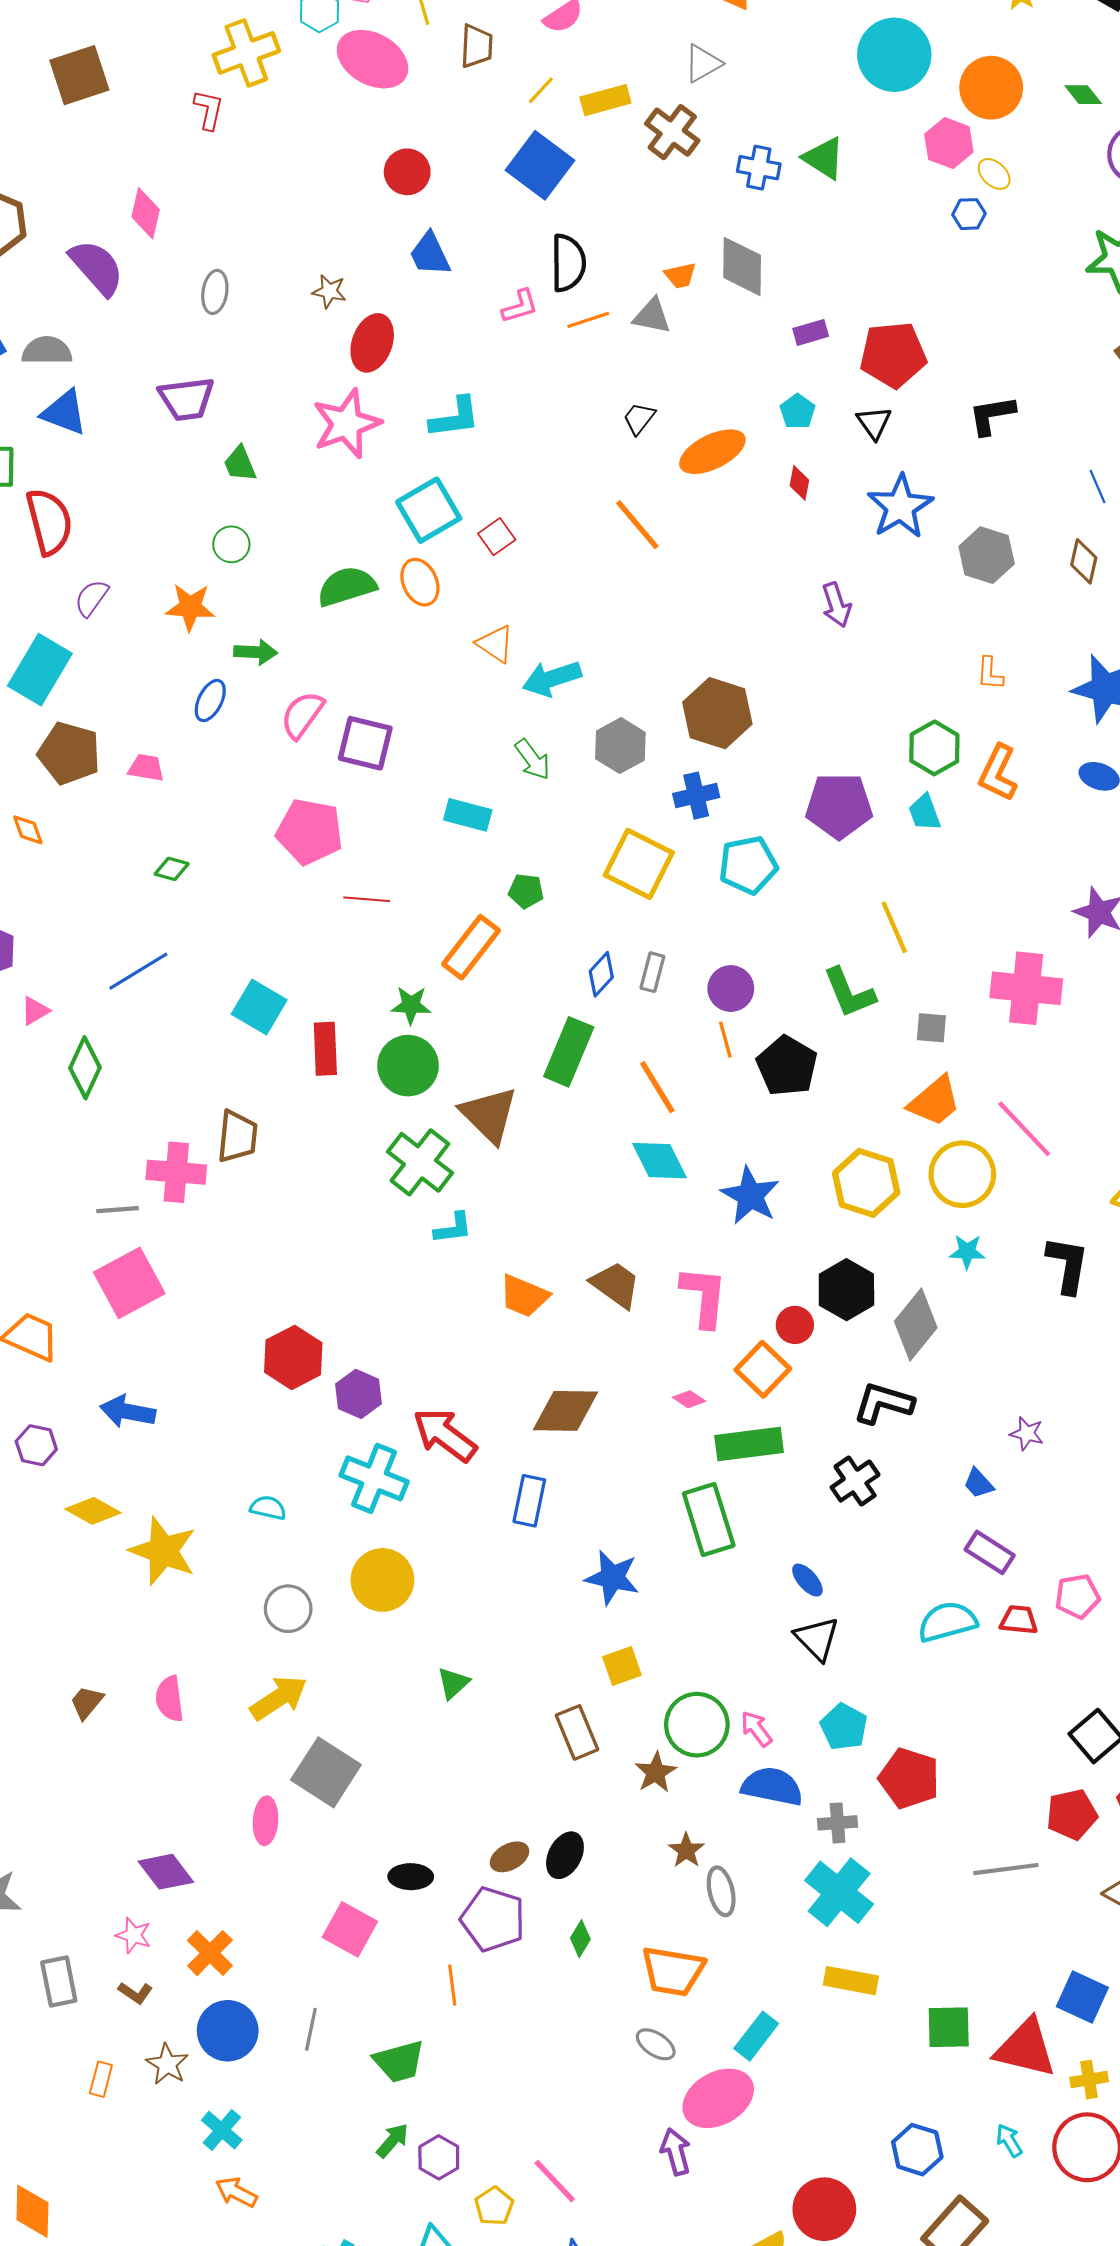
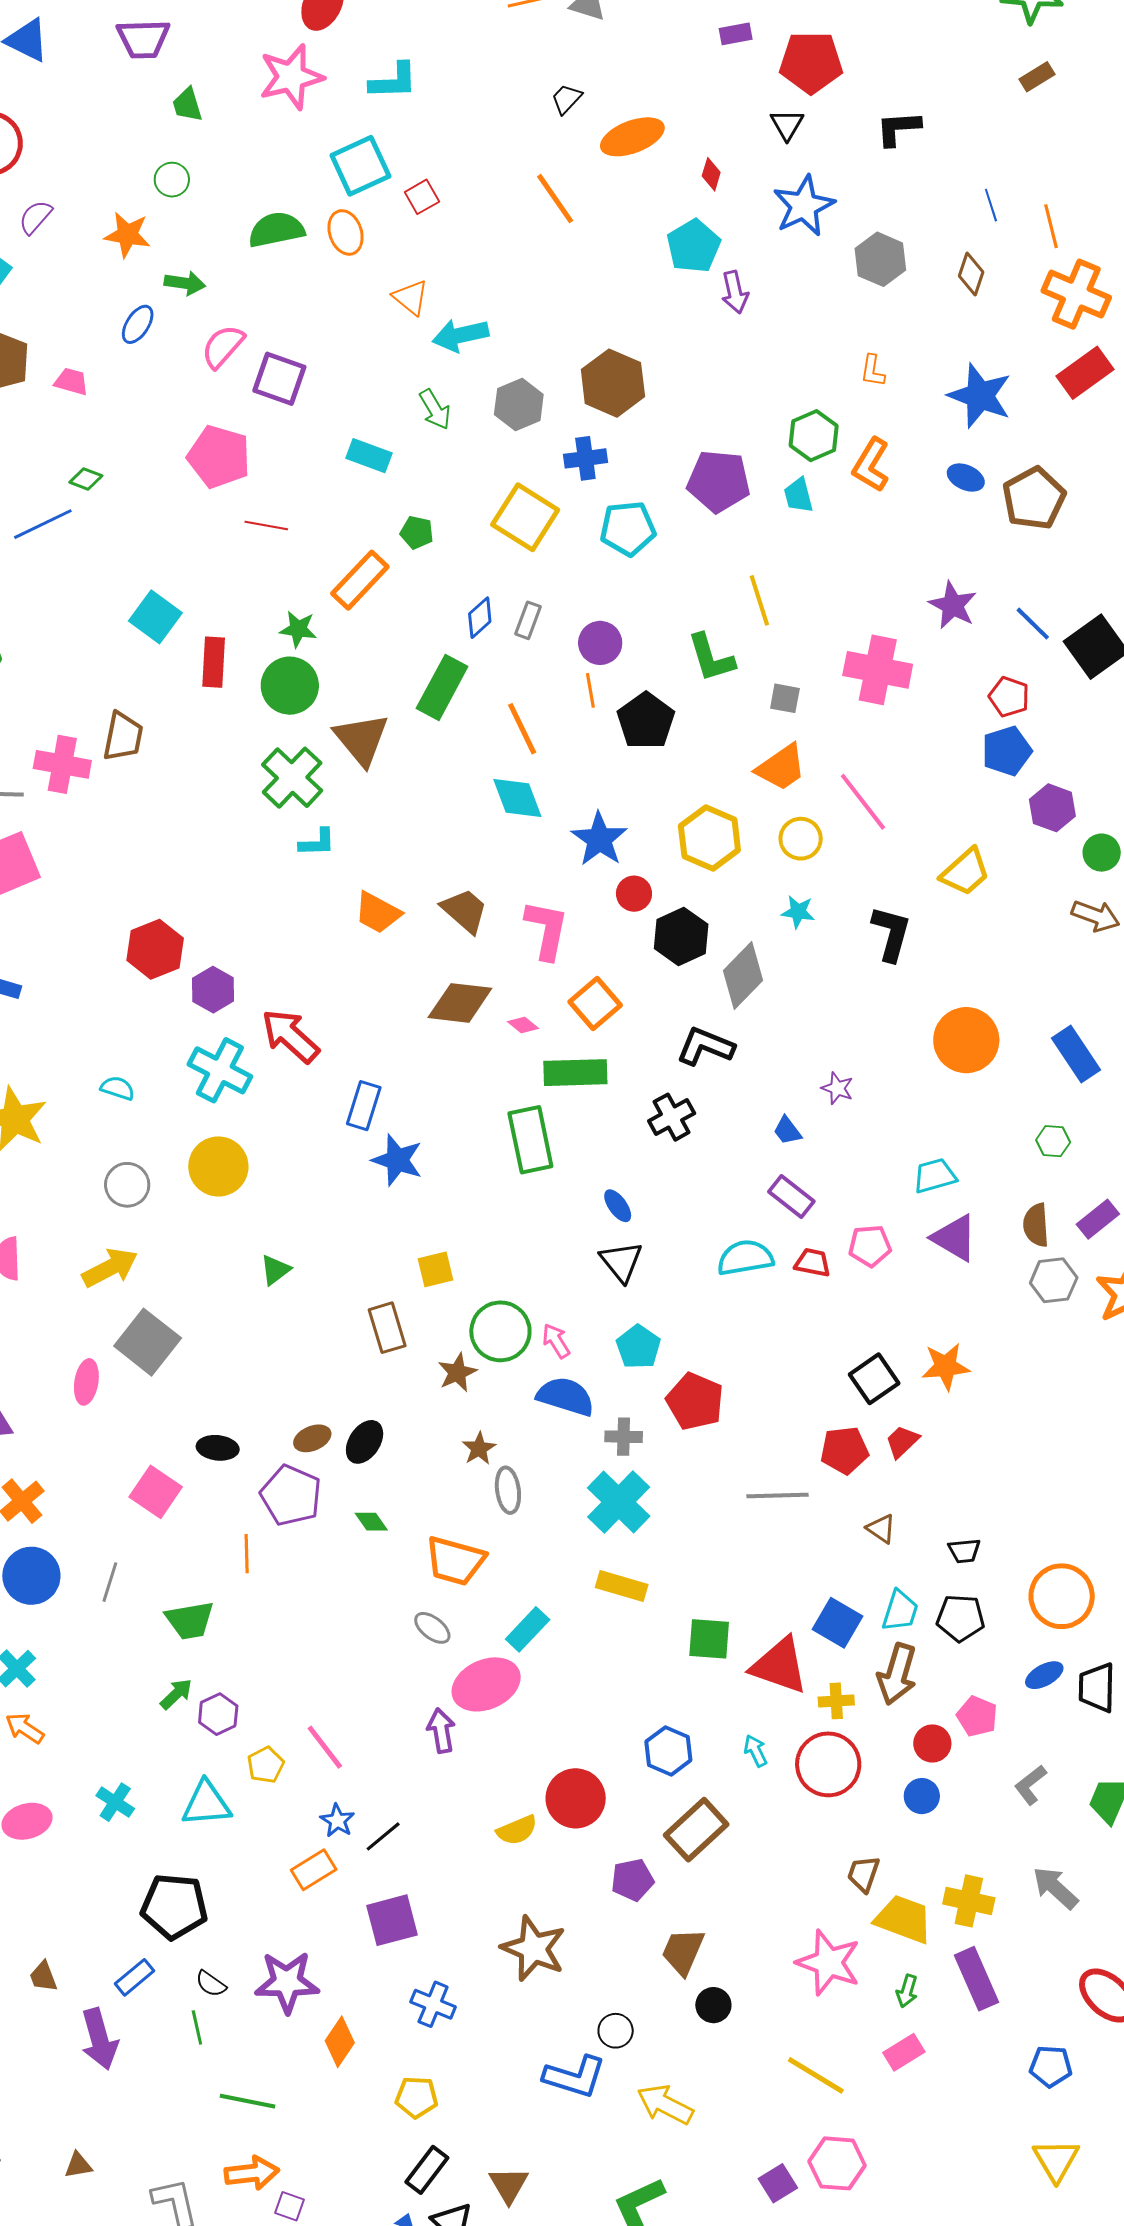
cyan pentagon: (798, 411) -> (694, 246), moved, size x1.6
blue line: (138, 971) -> (43, 524), moved
yellow circle: (962, 1174) -> (801, 839), size x0.7
red circle: (795, 1325) -> (634, 894), moved
brown diamond: (565, 1411) -> (460, 1003), moved
blue star: (612, 1577) -> (397, 1160), moved
green diamond: (580, 1939) -> (371, 1522), turned -72

